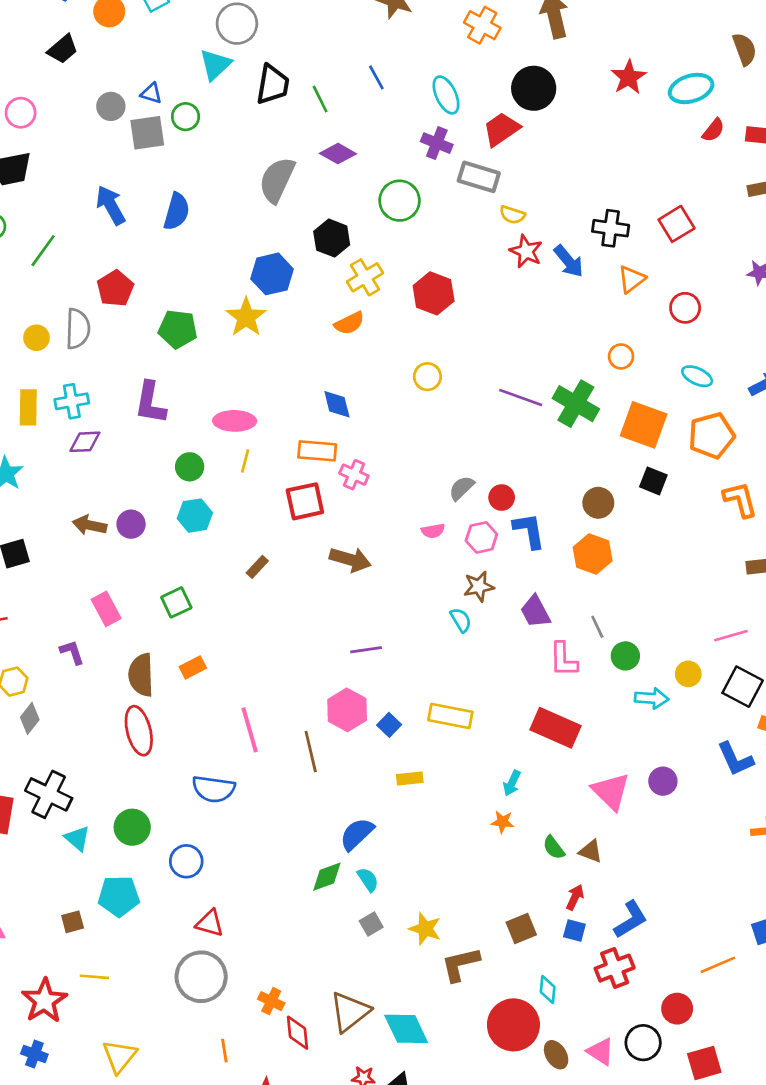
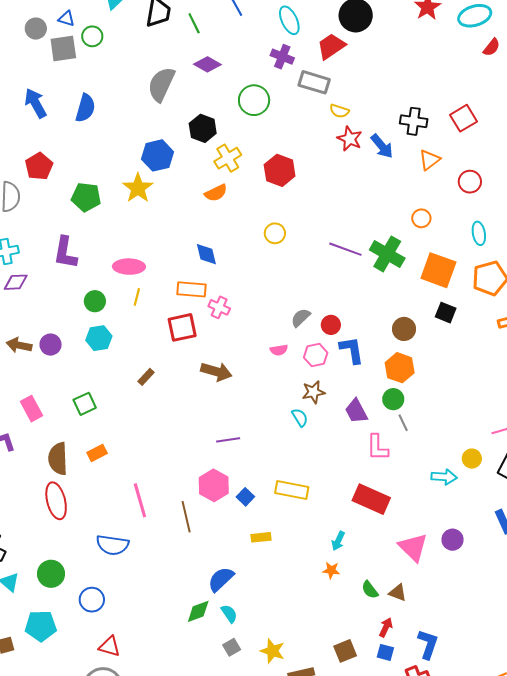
cyan ellipse: (697, 376) -> (479, 233), turned 55
green circle: (625, 656) -> (393, 399), moved
blue L-shape: (631, 920) -> (428, 644), turned -40

